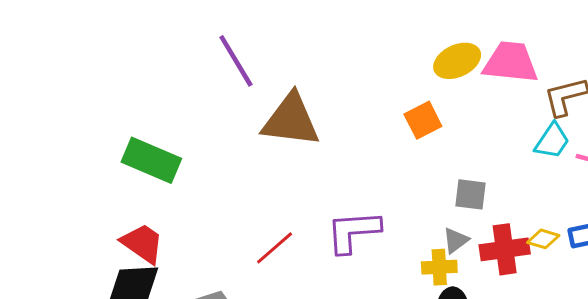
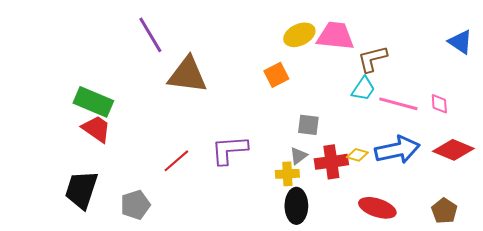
red trapezoid: (142, 243) -> (96, 129), moved

